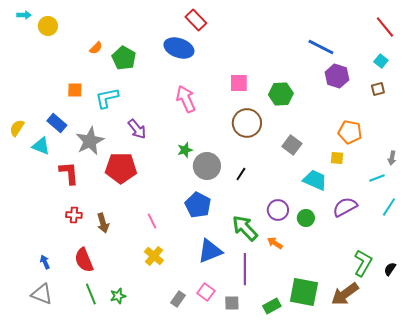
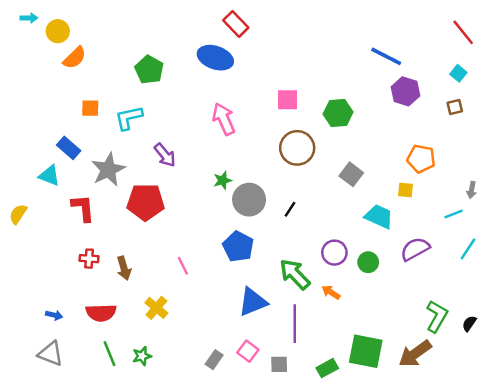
orange semicircle: (96, 48) -> (75, 58), moved, size x1.5
yellow semicircle: (17, 128) -> (18, 214), moved
yellow cross: (154, 256) -> (156, 308), moved
red semicircle: (84, 260) -> (101, 313), turned -70
blue arrow: (45, 262) -> (54, 315), turned 128

